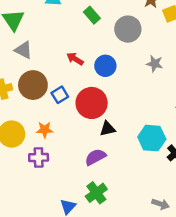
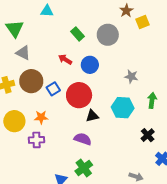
green rectangle: (92, 15) -> (77, 34), moved
gray star: (155, 64) -> (131, 76), moved
cyan hexagon: (152, 138) -> (123, 108), moved
purple semicircle: (95, 157) -> (83, 139), turned 48

